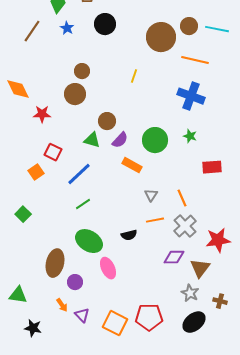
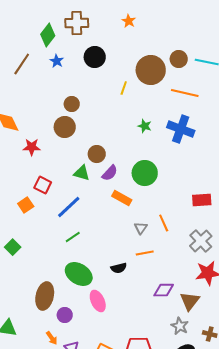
yellow line: (134, 76) -> (124, 88), moved
green star: (190, 136) -> (145, 126), moved
orange line: (182, 198) -> (164, 223), moved
gray cross: (185, 226) -> (201, 241), moved

